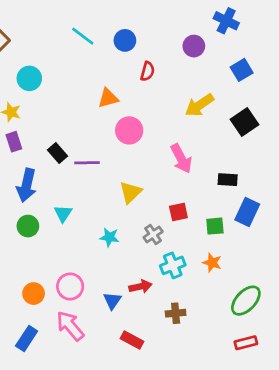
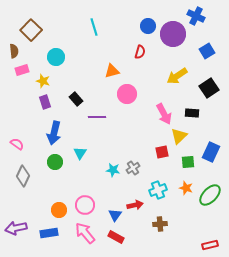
cyan line: (83, 36) -> (94, 27), turned 36
blue circle: (125, 40) -> (148, 26), moved
purple circle: (194, 46) -> (173, 34), size x1.6
black rectangle: (57, 153) -> (76, 99), moved
black rectangle: (228, 180) -> (192, 113), moved
yellow triangle: (131, 192) -> (179, 136), moved
gray cross: (153, 234) -> (133, 168), moved
green ellipse: (246, 301) -> (210, 195), moved
blue rectangle: (27, 339) -> (49, 233), moved, turned 48
red rectangle: (132, 340) -> (116, 237), moved

